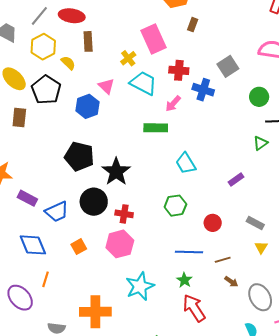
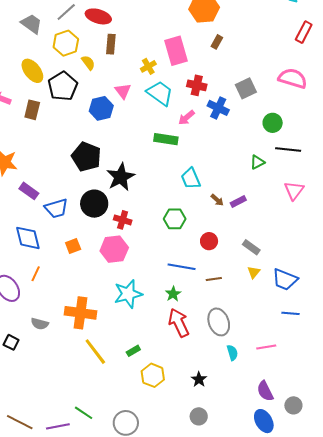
green triangle: (261, 143) -> (257, 162), moved
brown arrow: (231, 282) -> (217, 200), moved
gray ellipse: (260, 297) -> (219, 322), moved

